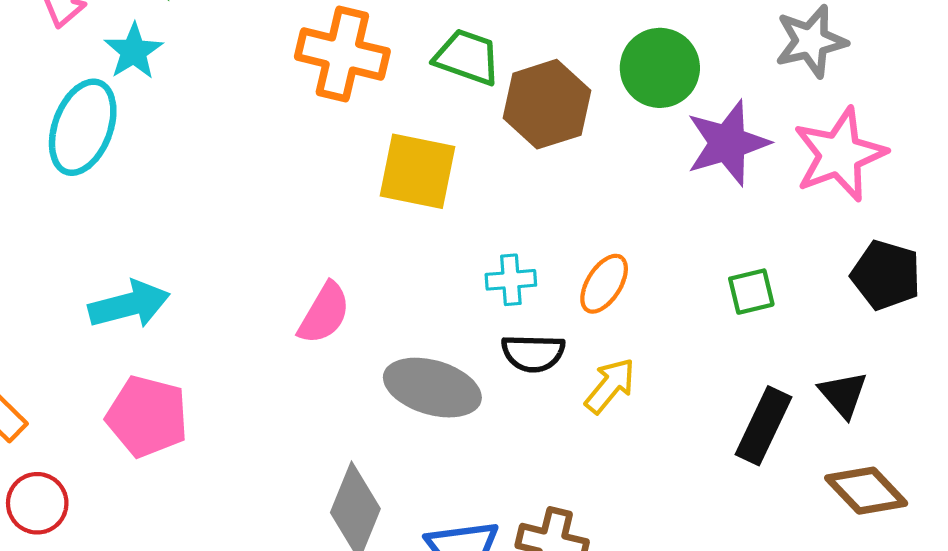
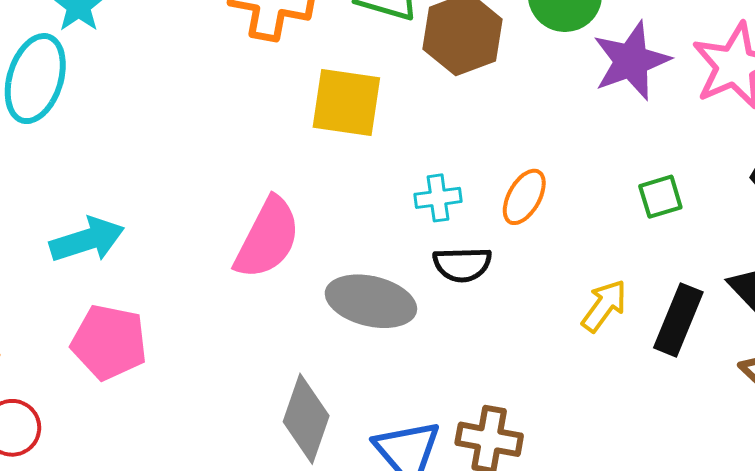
pink semicircle: (324, 313) -> (267, 238), size x1.4
yellow arrow: (610, 386) -> (604, 306), moved

